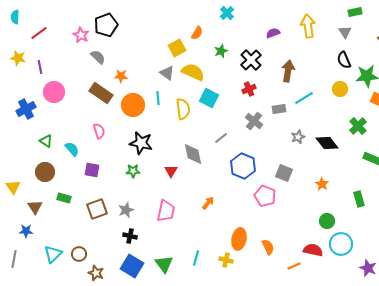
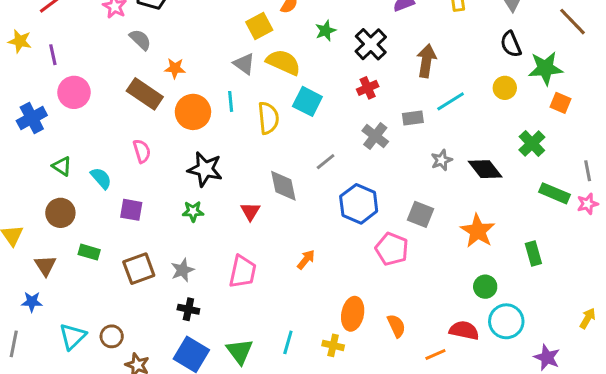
orange star: (322, 184) -> (478, 231), size x1.6

